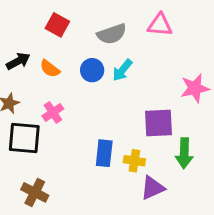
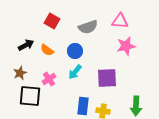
cyan arrow: (122, 70) -> (75, 72), moved
pink star: (195, 88) -> (126, 46), moved
purple square: (159, 123) -> (107, 78), moved

